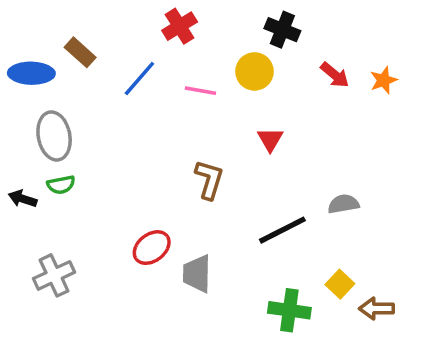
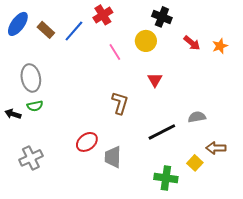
blue ellipse: (31, 73) -> (18, 24), moved, turned -55
blue line: (139, 78) -> (74, 31), moved
pink line: (200, 91) -> (115, 52), turned 48
brown arrow: (377, 309) -> (216, 148), moved

